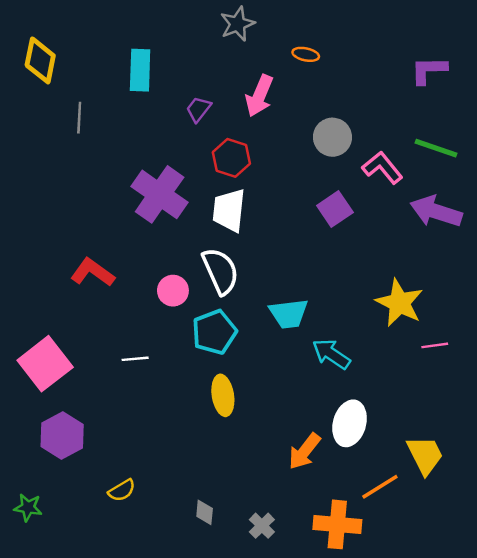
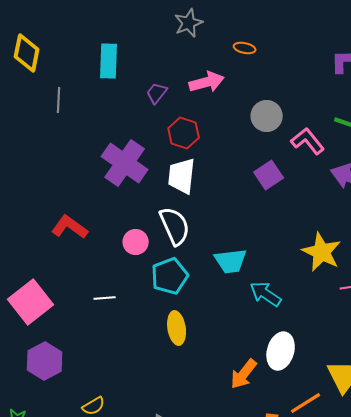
pink arrow: (259, 96) -> (207, 82), turned -128

